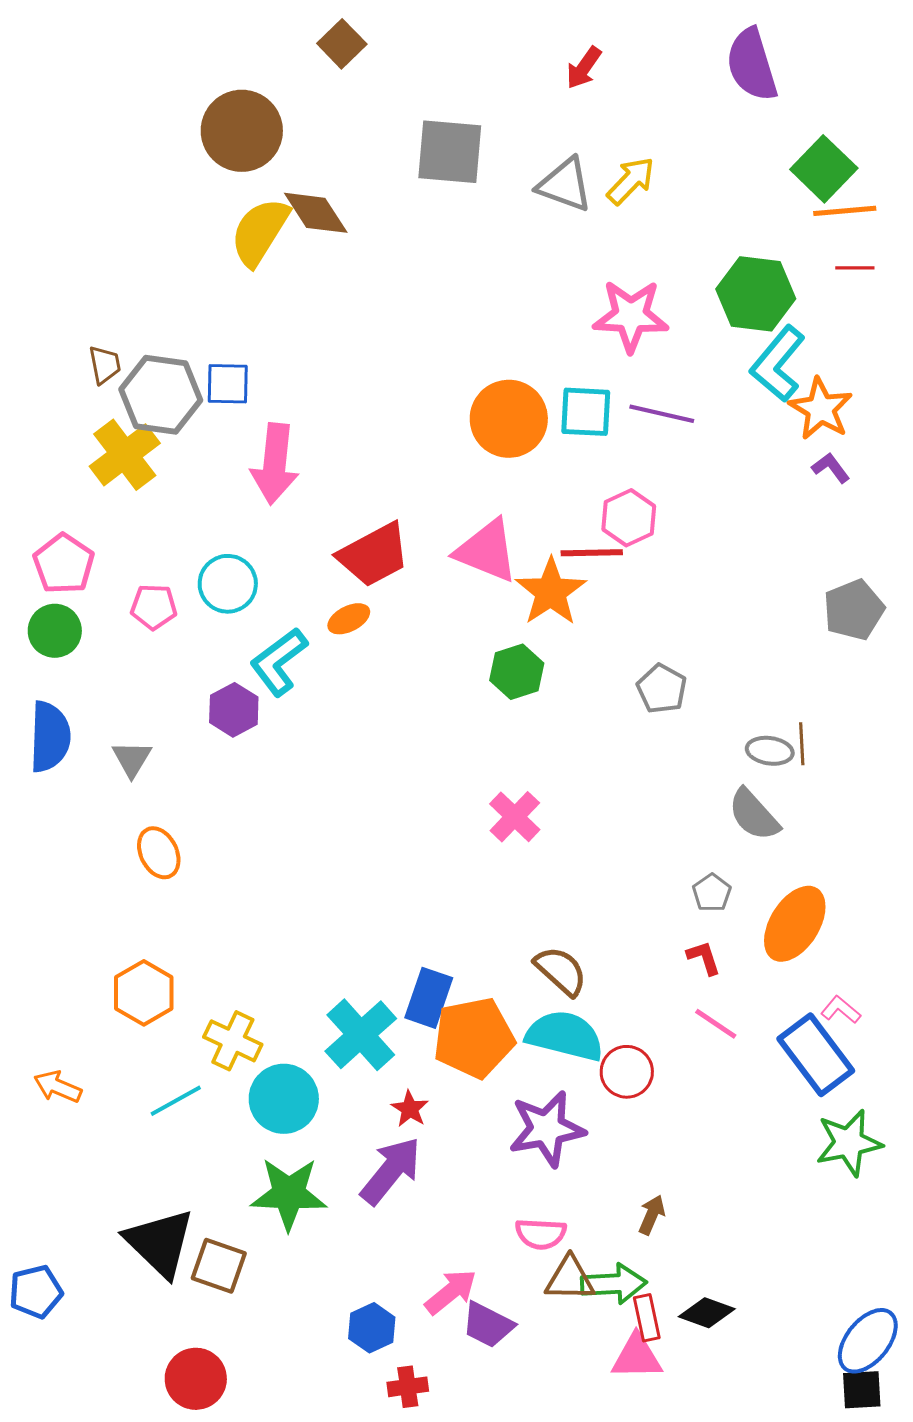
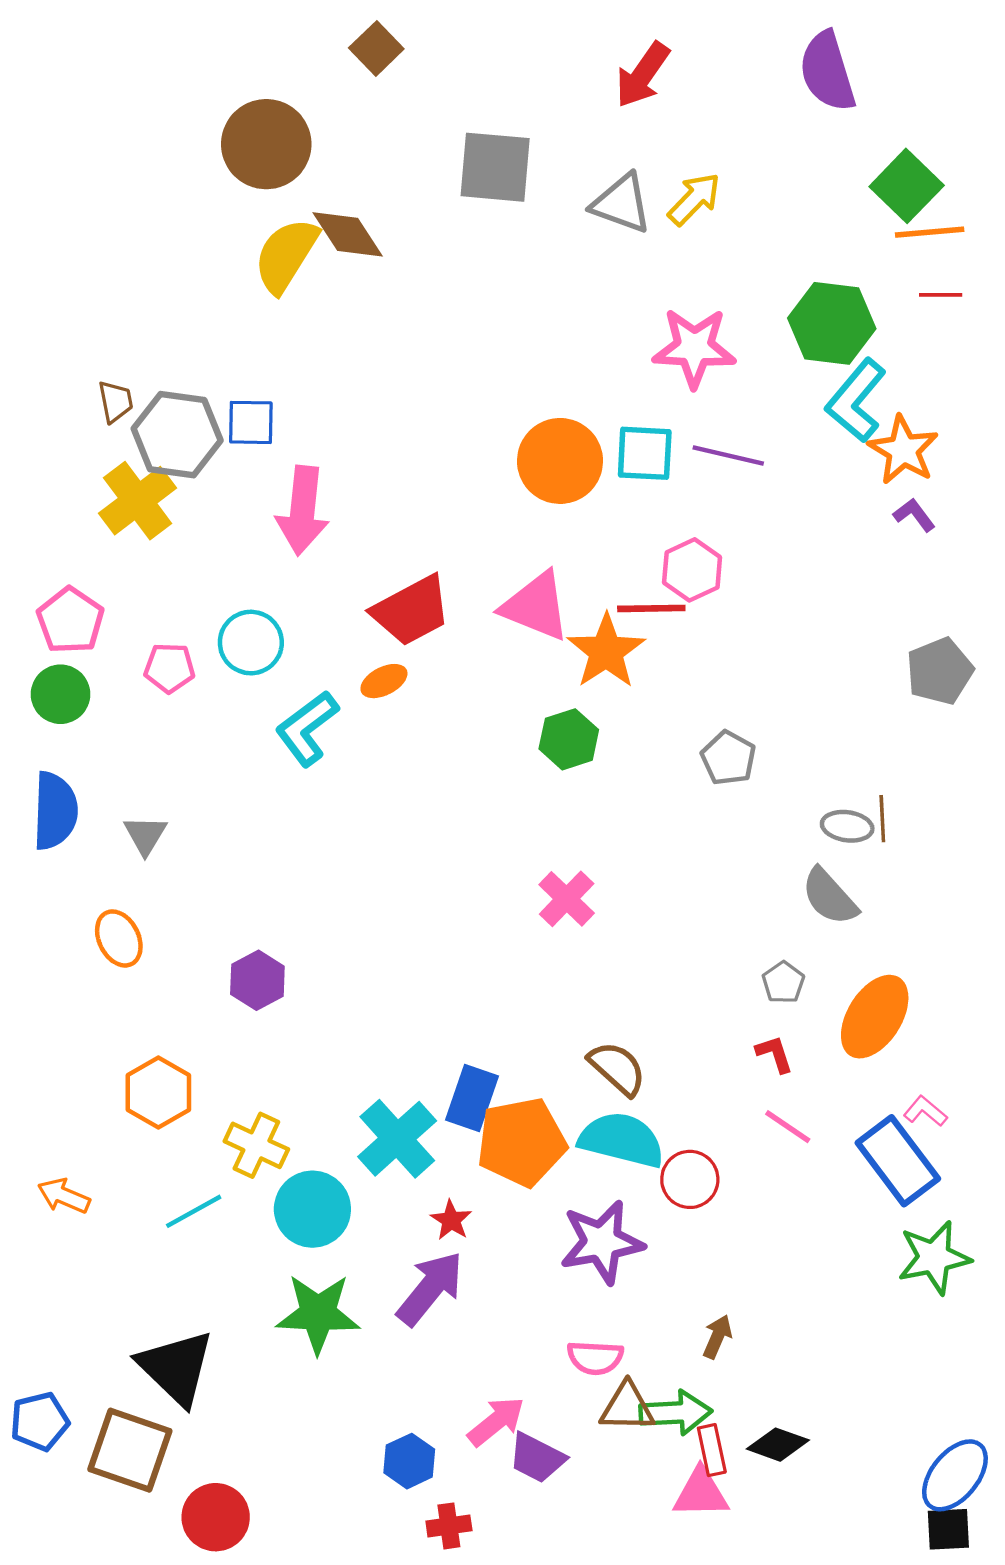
red arrow: (584, 68) -> (643, 75), size x1.4
purple hexagon: (234, 710) -> (257, 980), moved
orange ellipse: (159, 853) -> (119, 938), moved
brown square: (219, 1266) -> (130, 1450), moved, size x1.4

